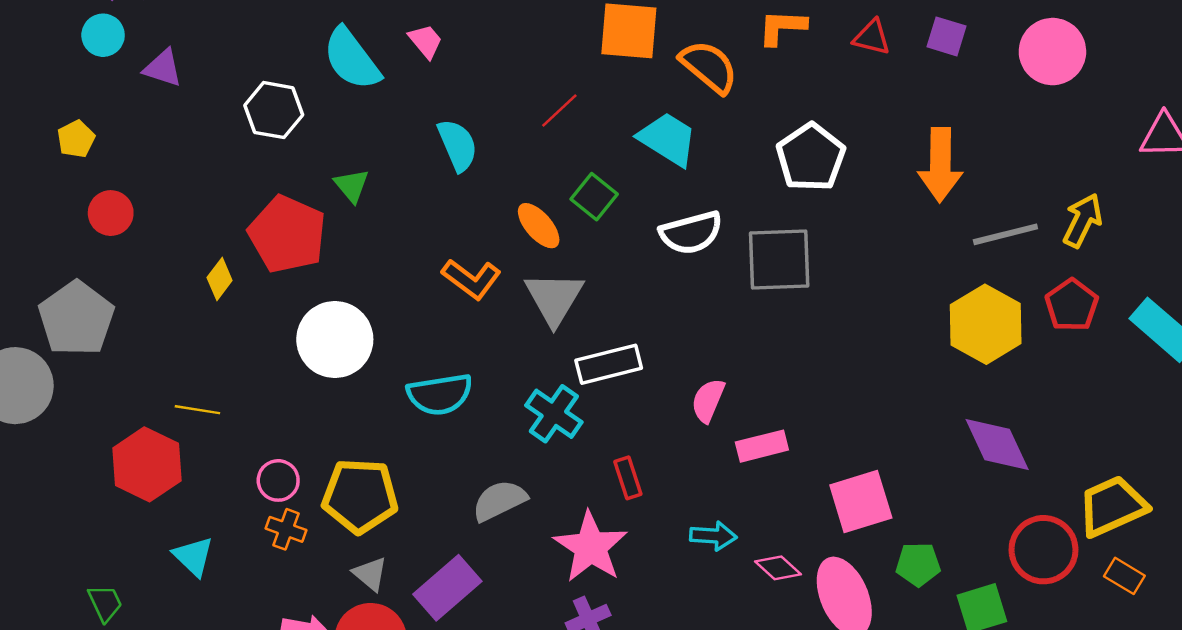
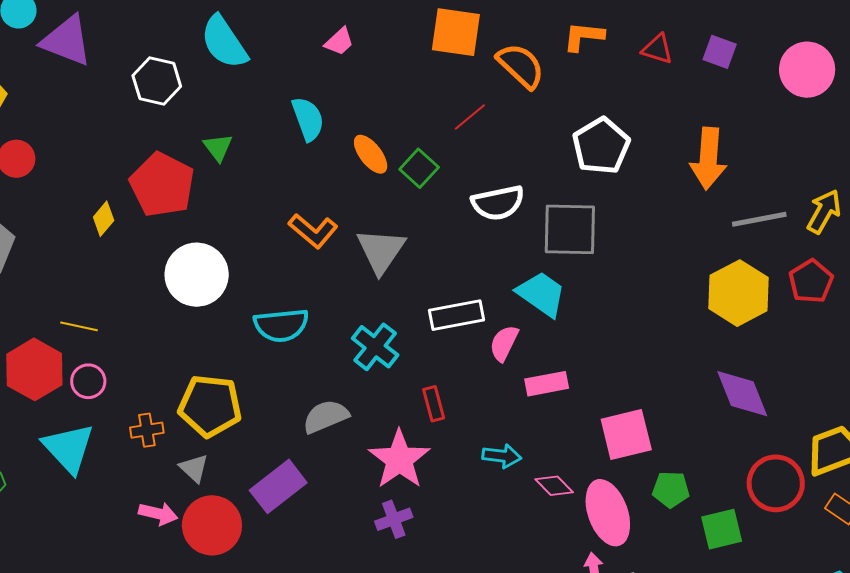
pink trapezoid: (425, 41) -> (339, 42), moved, turned 84
purple triangle: (163, 68) -> (67, 41), size x1.6
red line: (559, 110) -> (470, 117), moved
cyan trapezoid: (668, 139) -> (541, 294), moved
orange ellipse: (539, 226) -> (371, 154), moved
white rectangle: (609, 364) -> (456, 315), moved
pink circle: (278, 480) -> (88, 381), moved
orange cross: (286, 529) -> (147, 430), turned -32
cyan triangle: (193, 556) -> (69, 448), size x1.5
gray triangle: (370, 574) -> (194, 468), moved

